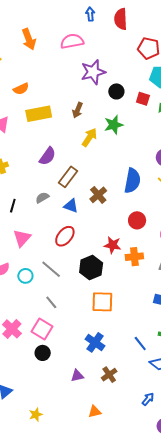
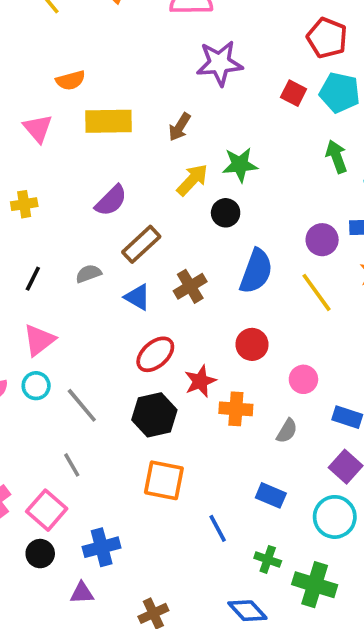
orange semicircle: (21, 89) -> (71, 80), moved
black circle: (116, 91) -> (226, 213), moved
red square: (143, 99) -> (294, 93), moved
red ellipse: (65, 236) -> (155, 354), moved
red star: (113, 245) -> (200, 381), turned 30
cyan circle: (25, 276) -> (36, 386), moved
blue cross: (95, 342) -> (102, 547), moved, turned 30
blue line: (140, 343) -> (218, 528), moved
purple triangle: (77, 376) -> (82, 593), moved

